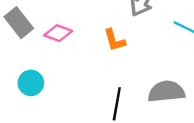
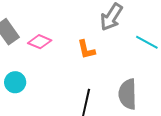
gray semicircle: (166, 92) -> (128, 94), turned -88

